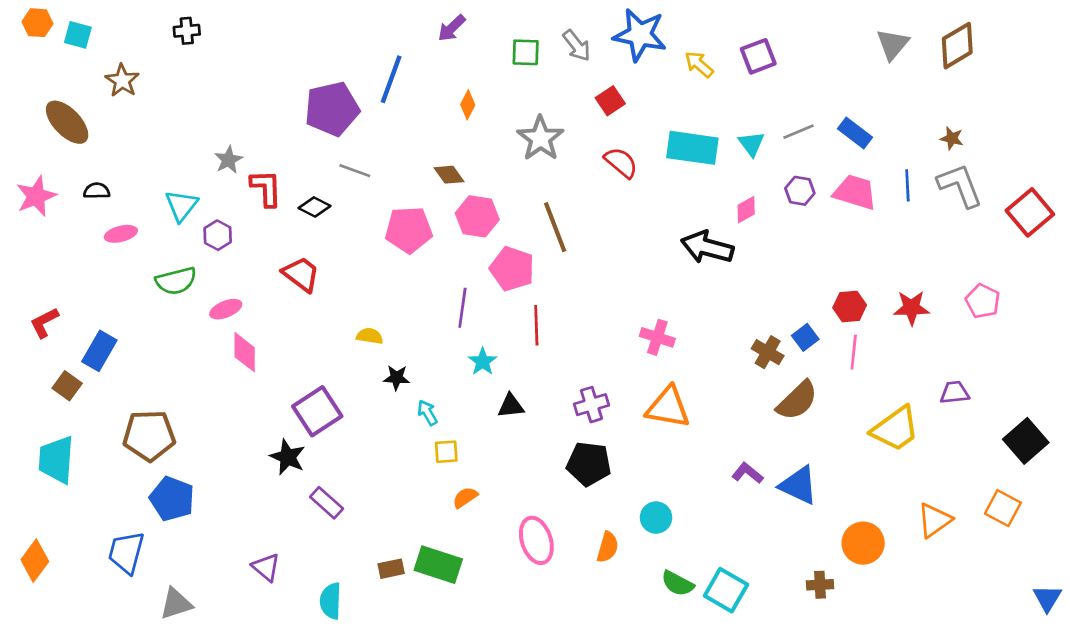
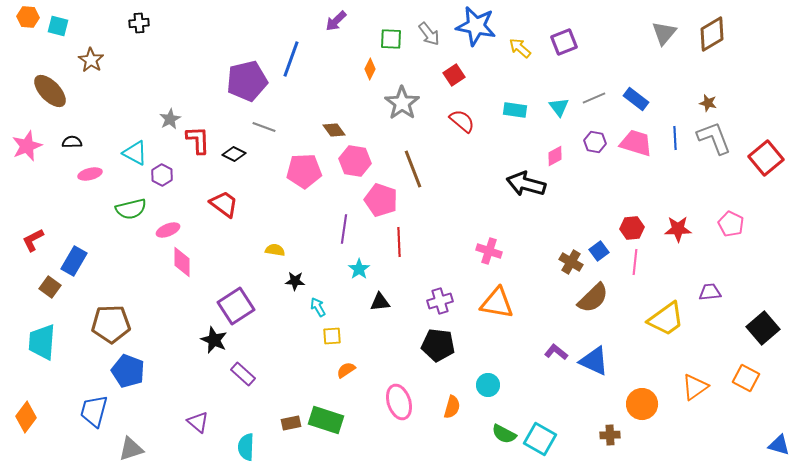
orange diamond: (468, 105) -> (370, 69), moved
cyan rectangle: (692, 148) -> (515, 110), size x0.6
cyan triangle: (181, 206) -> (135, 153), turned -40
blue triangle: (1047, 598) -> (779, 445), turned -45

